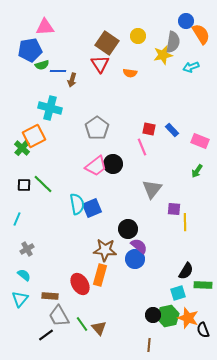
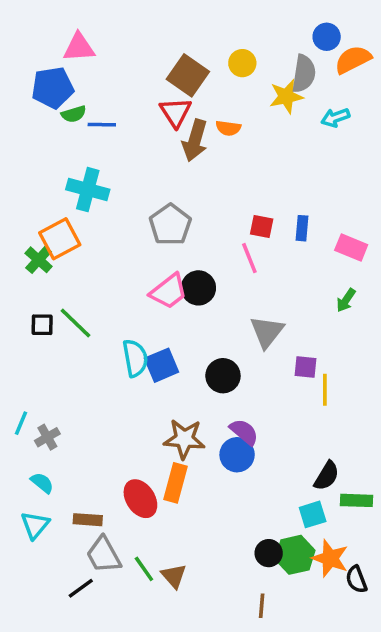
orange semicircle: (201, 34) -> (353, 60), turned -85
brown arrow: (72, 80) -> (195, 140), moved, size x1.6
blue rectangle: (172, 130) -> (302, 228), turned 48
cyan line: (17, 219) -> (21, 423), moved
black circle: (128, 229) -> (223, 376), moved

